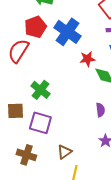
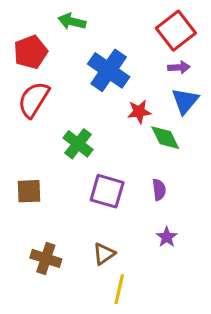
red pentagon: (35, 27) -> (31, 52), moved
green cross: (40, 90) -> (78, 144), moved
purple square: (40, 123) -> (107, 191), moved

